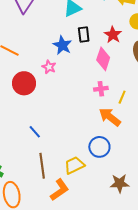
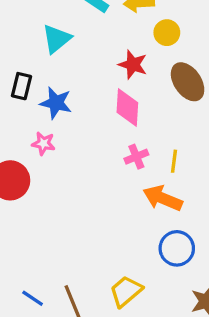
black rectangle: (84, 35) -> (21, 86), moved, turned 35
blue line: (35, 132) -> (33, 298), moved
blue circle: (99, 147) -> (177, 248), moved

